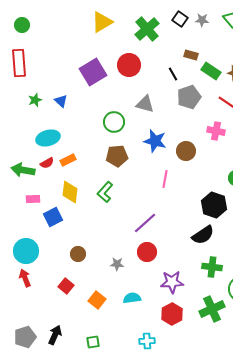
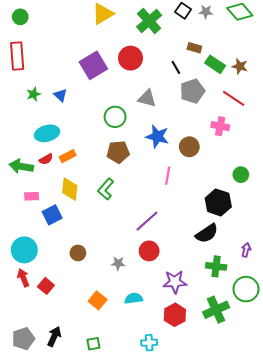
red square: (66, 286) -> (46, 286), moved

